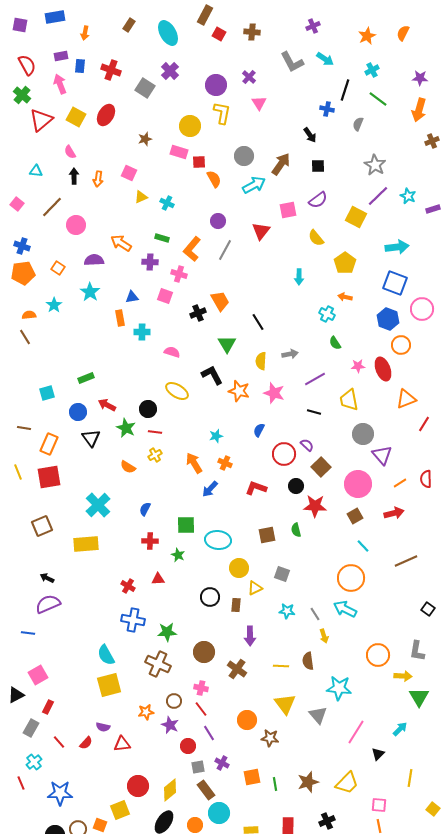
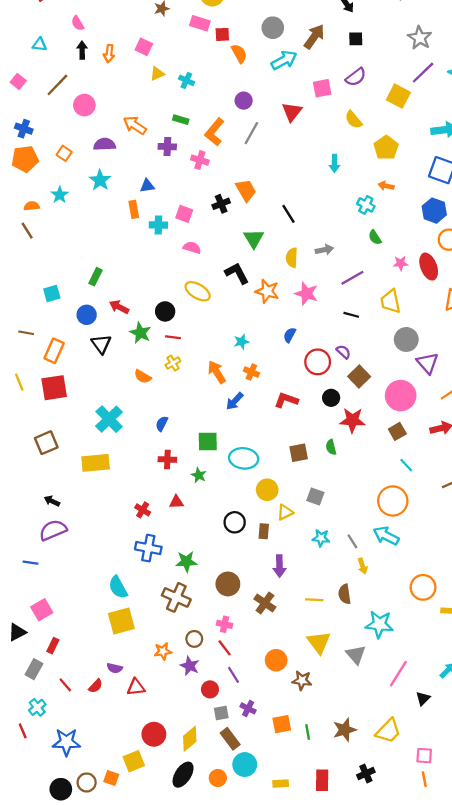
pink square: (165, 296) -> (184, 214), moved
green rectangle: (86, 378) -> (96, 277), turned -42

